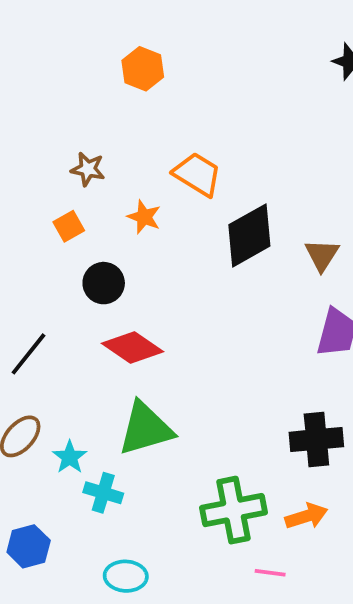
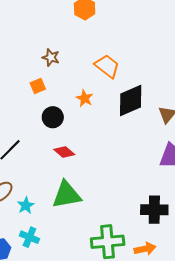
orange star: (144, 217) -> (85, 98), moved
red diamond: (133, 347) -> (64, 152), size x0.7
cyan cross: (103, 493) -> (29, 237), moved

